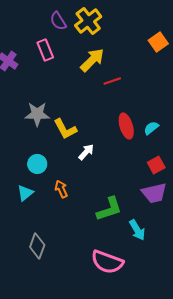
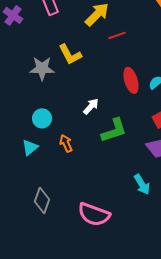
yellow L-shape: (65, 129) -> (70, 54), moved
green L-shape: (109, 209) -> (114, 130), moved
pink semicircle: (107, 262) -> (94, 214), moved

